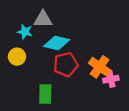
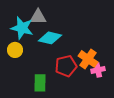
cyan star: (25, 32) -> (22, 28), size x1.6
red pentagon: (66, 64) -> (66, 66), moved

